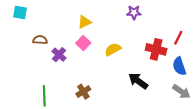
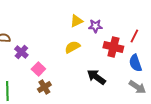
purple star: (134, 12) -> (95, 26), moved
yellow triangle: (84, 22) -> (76, 21), moved
pink square: (83, 43) -> (38, 69), moved

